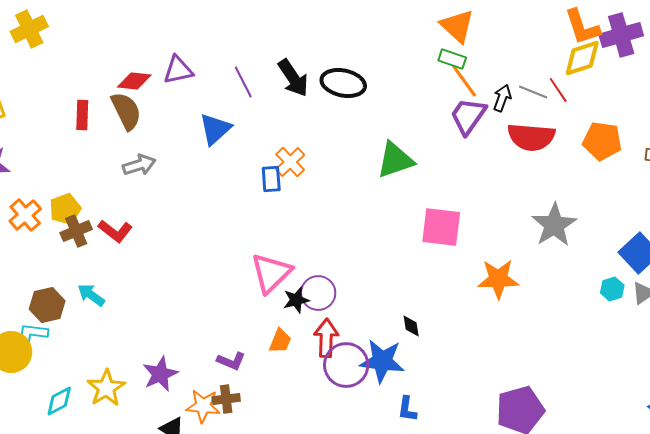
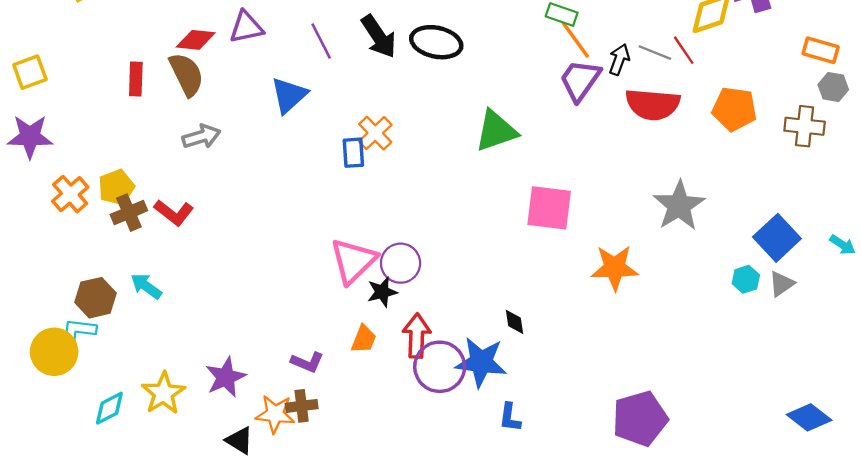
purple circle: (318, 293) -> (401, 263), moved

